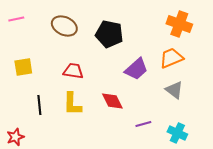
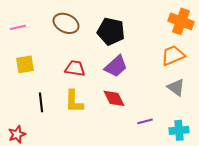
pink line: (16, 19) -> (18, 27), moved
purple trapezoid: (136, 69) -> (116, 66), moved
cyan cross: (177, 133) -> (179, 130), turned -30

